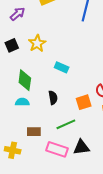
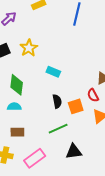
black semicircle: (53, 98) -> (57, 101), moved
brown rectangle: (34, 132) -> (17, 132), moved
pink rectangle: (57, 149) -> (35, 158), moved, turned -55

